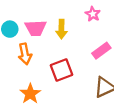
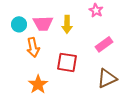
red square: (62, 70) -> (67, 62), turned 30

